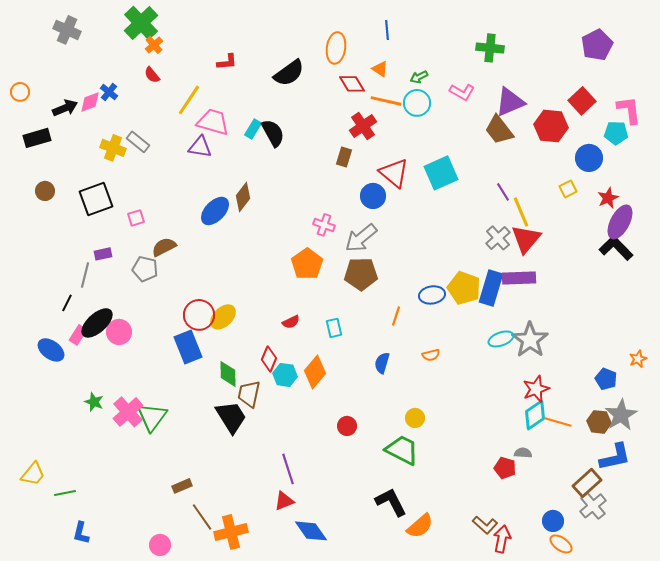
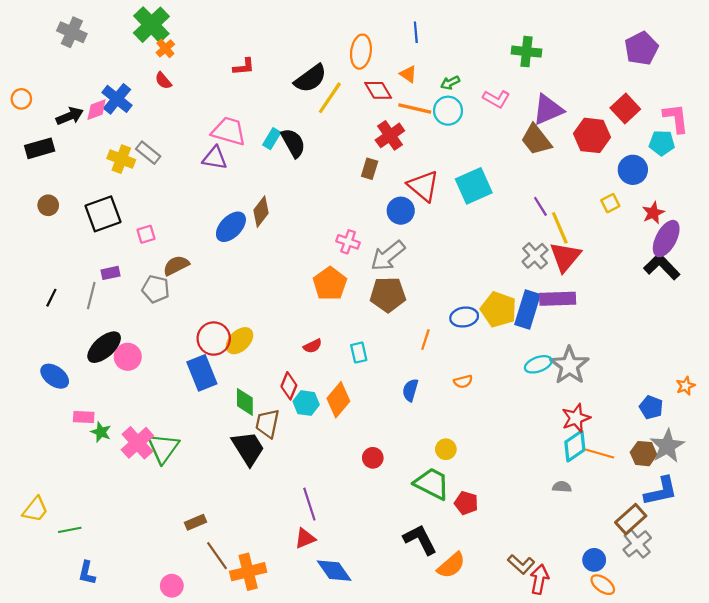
blue cross: (109, 92) -> (117, 99), size x1.6
yellow line: (189, 100) -> (330, 98), moved
black line: (67, 303) -> (51, 298), moved
pink rectangle: (78, 335) -> (84, 417), moved, turned 60
red pentagon: (505, 468) -> (466, 503), moved

